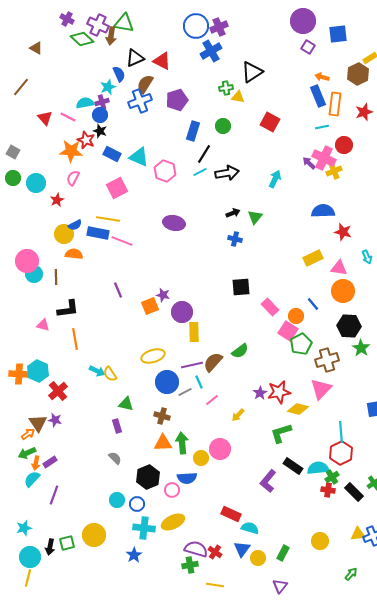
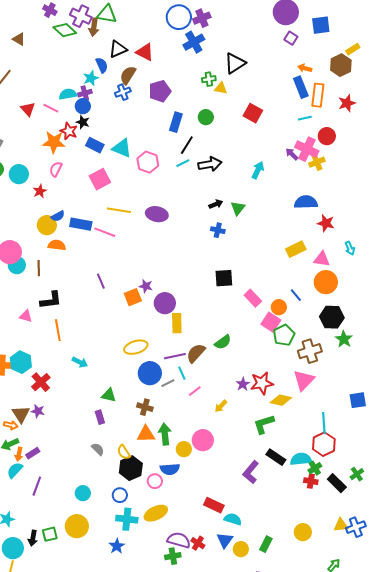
blue cross: (140, 101) -> (123, 92), size x0.7
yellow line: (108, 219) -> (119, 210), moved
yellow semicircle: (110, 374) -> (124, 452), moved
orange arrow: (28, 434) -> (11, 425), turned 48
cyan circle: (117, 500) -> (83, 493), moved

